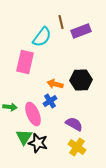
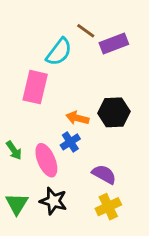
brown line: (61, 22) -> (86, 31), turned -40
green arrow: (10, 107) -> (14, 150), turned 48
green triangle: (24, 137) -> (17, 204), moved
yellow cross: (77, 147) -> (108, 207), turned 30

